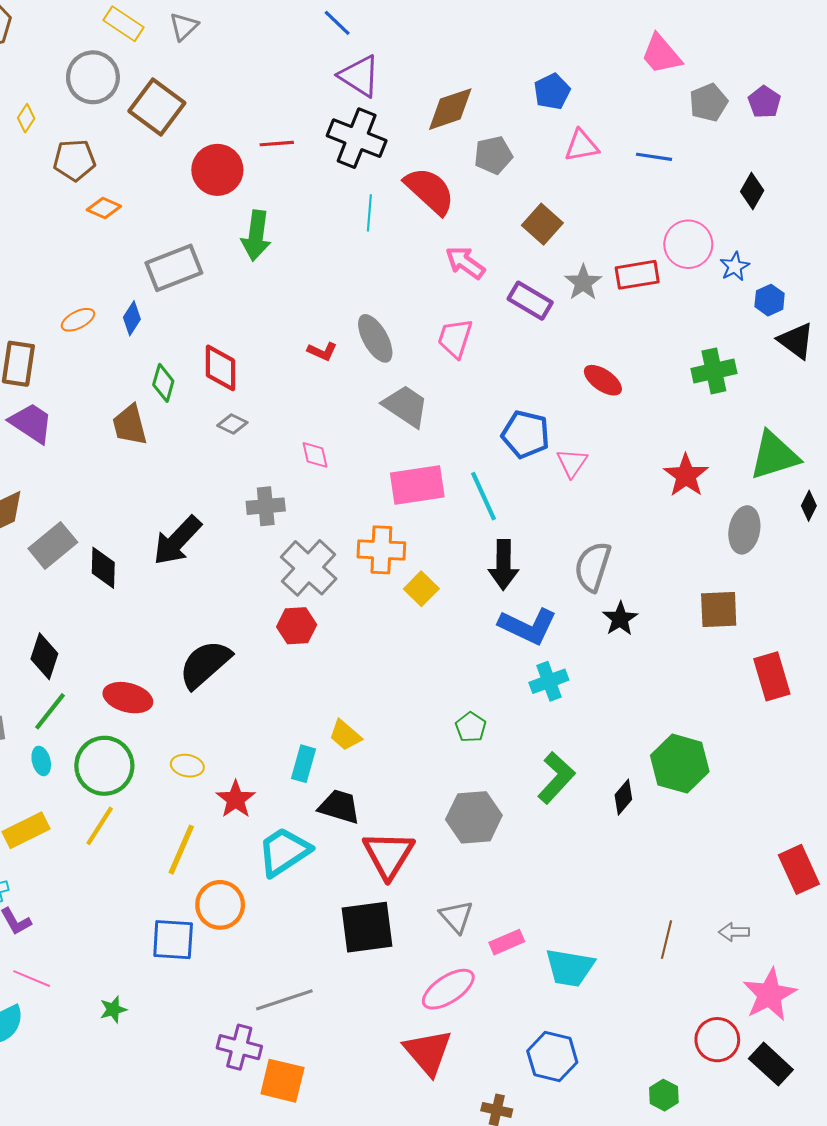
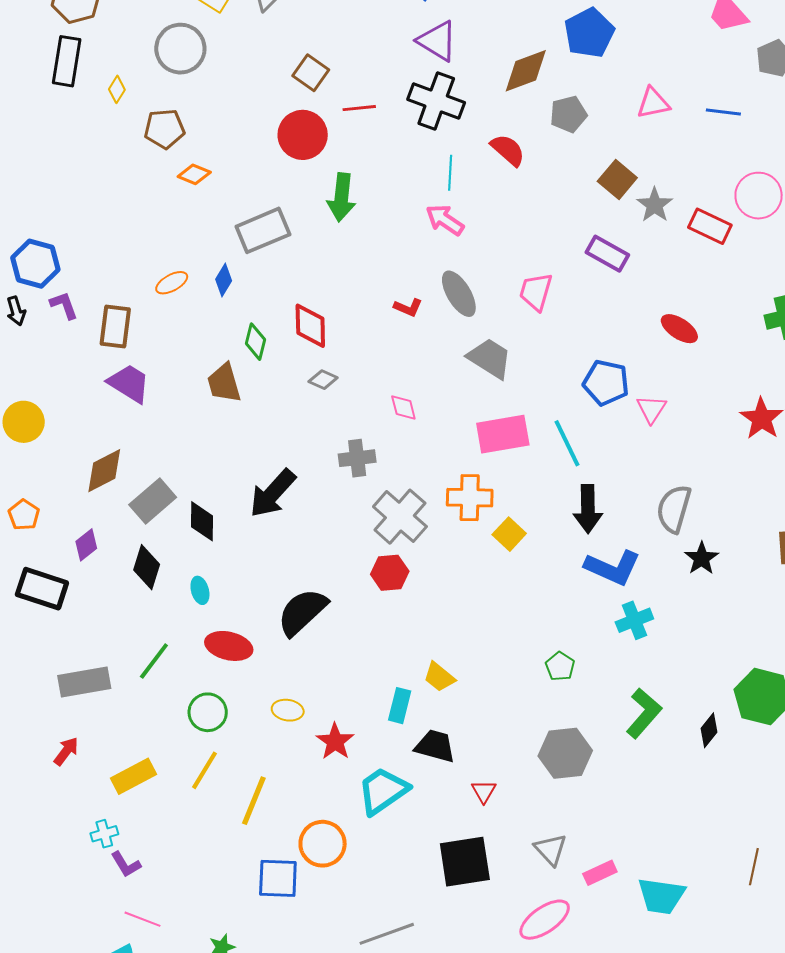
blue pentagon: (552, 91) -> (589, 33), moved, size x1.4
brown square: (157, 107) -> (311, 73), moved, size x0.7
red semicircle: (430, 191) -> (508, 150), size x0.7
pink arrow: (465, 263) -> (445, 220), moved
red rectangle: (637, 275) -> (710, 226), turned 36
gray star: (583, 283) -> (655, 205), moved
black diamond: (44, 656) -> (147, 567), moved
cyan ellipse: (41, 761) -> (200, 590), moved
green circle: (104, 766) -> (208, 712), size x0.7
yellow line: (181, 850) -> (254, 801), moved
red triangle: (389, 855) -> (484, 791), size x0.5

